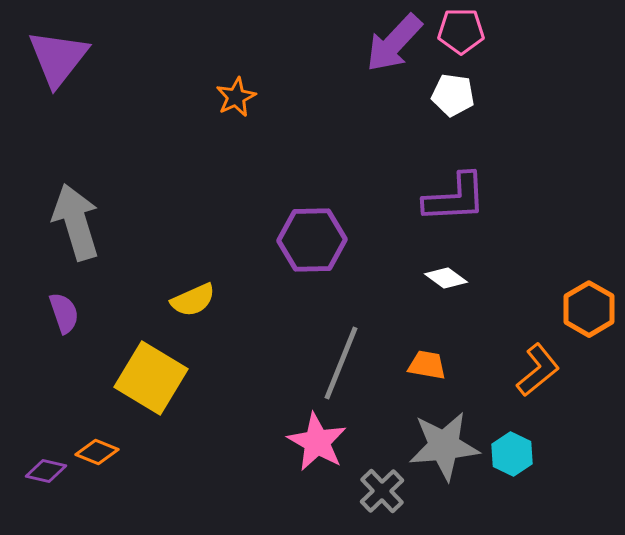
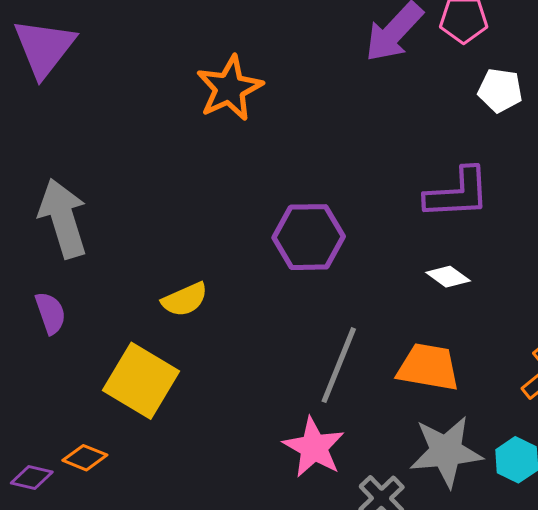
white pentagon: (453, 95) -> (500, 90), moved
orange star: (236, 97) -> (230, 88), size x1.6
orange trapezoid: (427, 365) -> (428, 367), size x1.6

